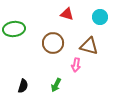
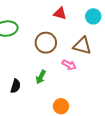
pink arrow: (76, 65) -> (69, 65), turned -72
green arrow: (56, 85) -> (41, 77), moved

